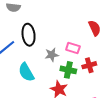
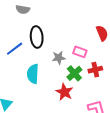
green cross: (68, 70) -> (74, 73), turned 35
cyan semicircle: (26, 72) -> (33, 74), turned 30

